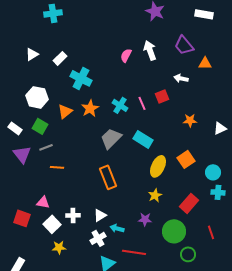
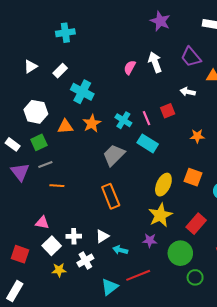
cyan cross: (53, 13) -> (65, 33), moved
orange triangle: (65, 111) -> (65, 127), turned 35
green square: (40, 126) -> (39, 142), turned 35
cyan rectangle: (143, 139) -> (148, 143), moved
orange square: (186, 159) -> (193, 177), turned -36
yellow star: (155, 195) -> (160, 215), size x1.6
red square: (22, 218) -> (20, 254), moved
white cross: (98, 238) -> (85, 261), moved
red line: (134, 252) -> (138, 275), turned -30

